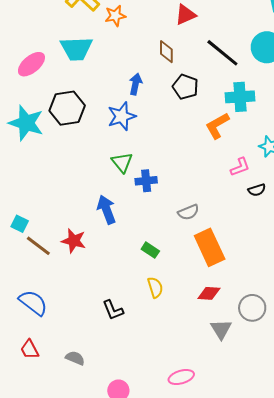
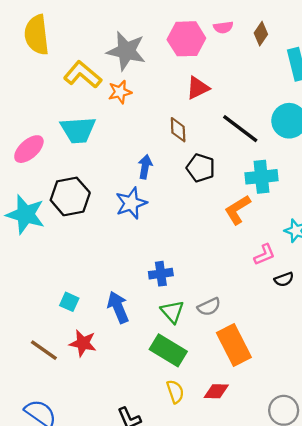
green triangle: (122, 162) -> (172, 312), moved
cyan square: (20, 224) -> (69, 302), moved
green rectangle: (150, 250) -> (168, 350), size x1.8
red diamond: (209, 293) -> (216, 391), moved

